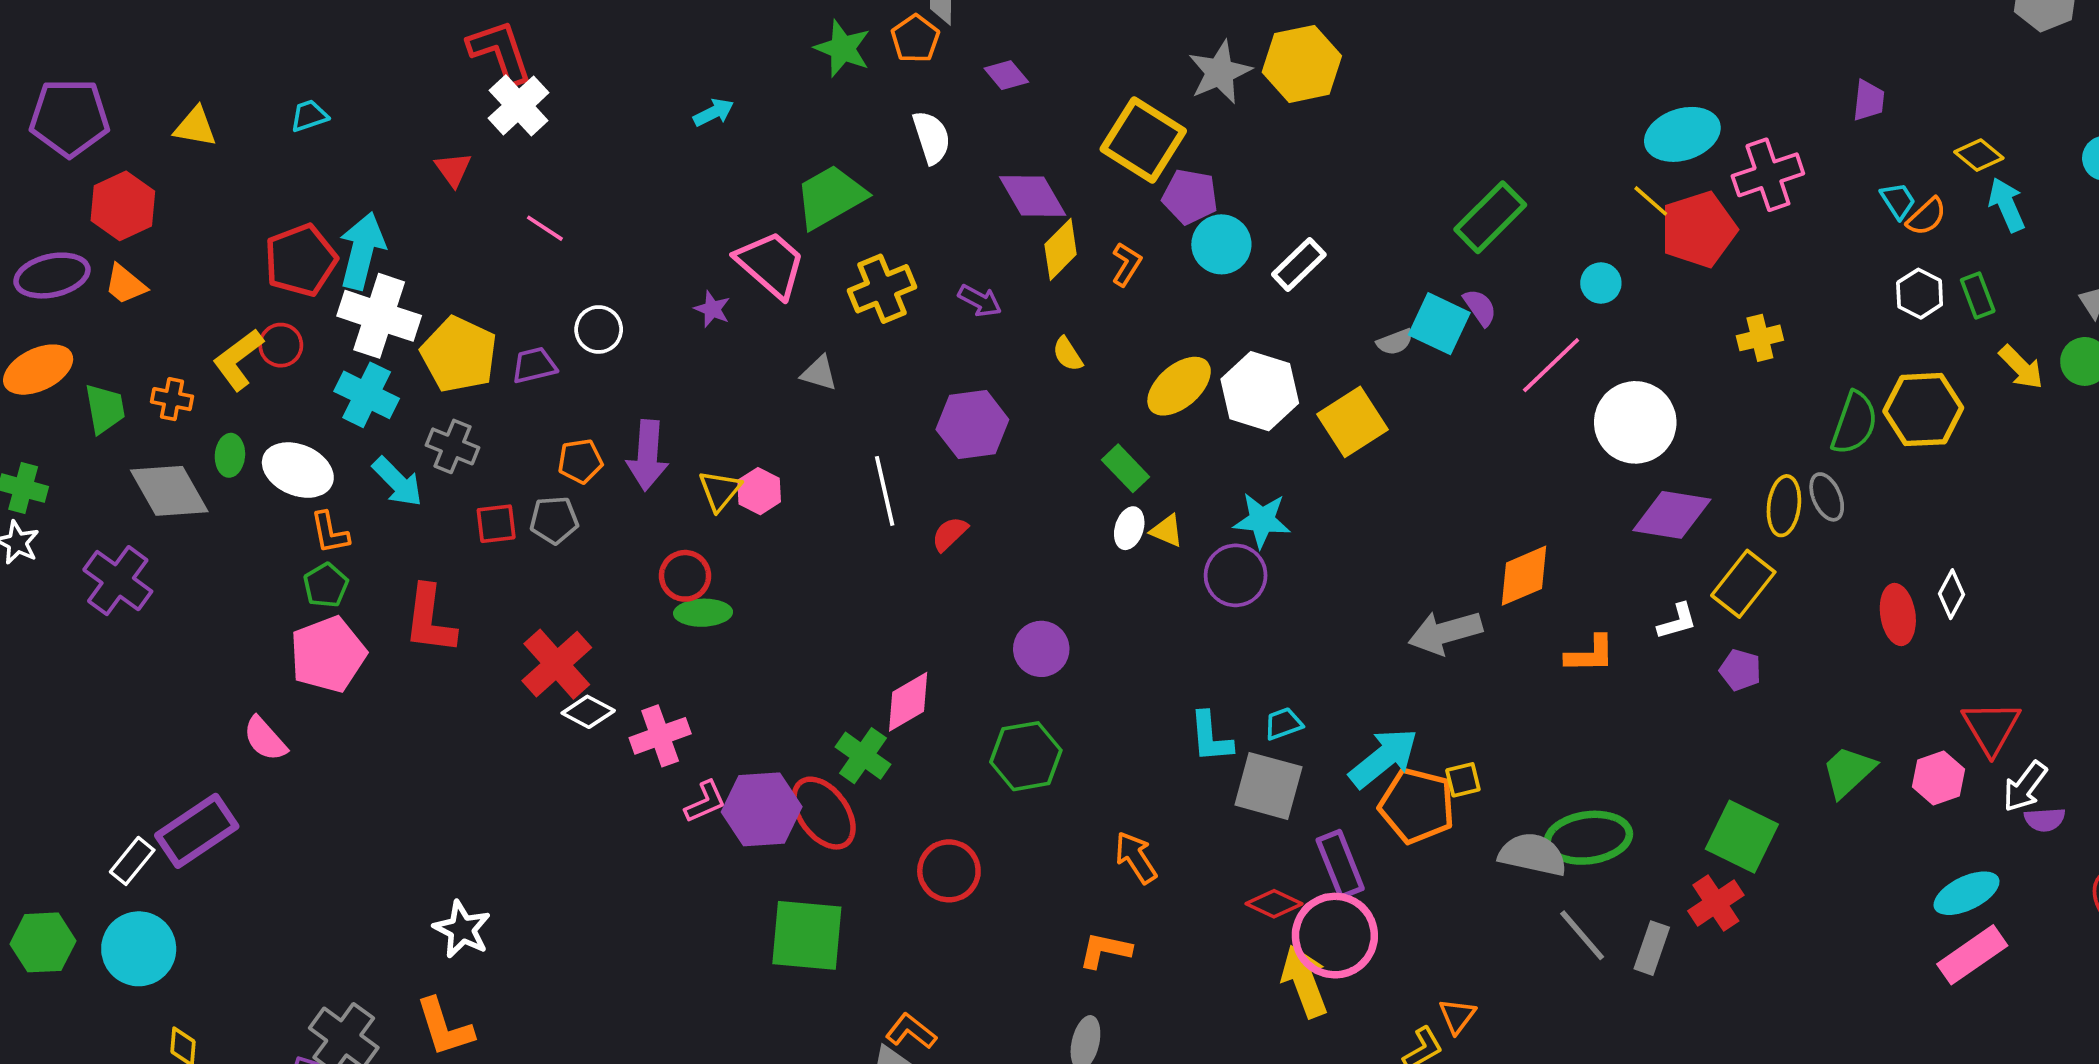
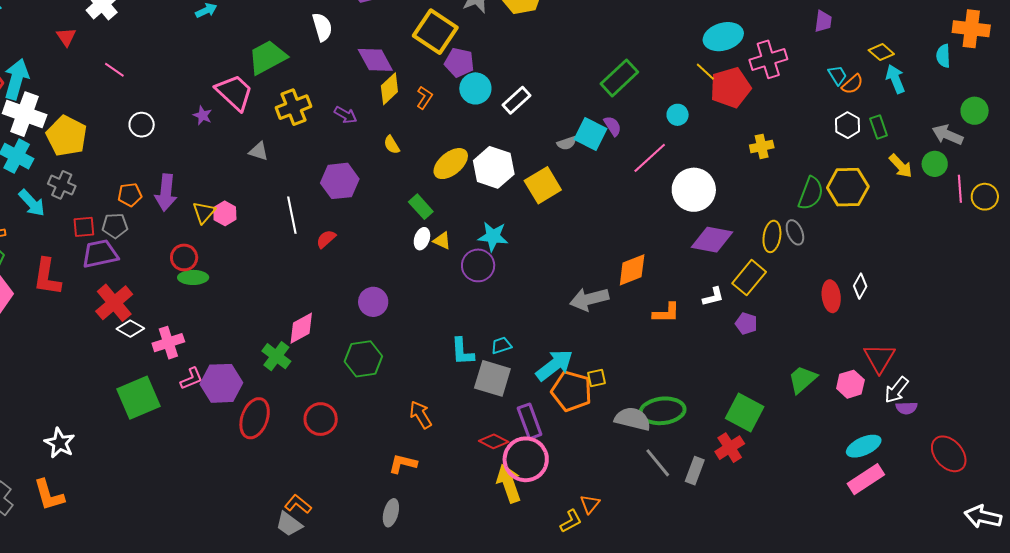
purple trapezoid: (534, 365) -> (100, 254), moved, size x1.5
red ellipse: (824, 813) -> (255, 418), moved, turned 54
green square: (807, 935) -> (139, 398), moved, turned -30

